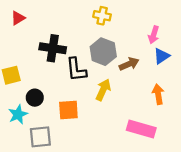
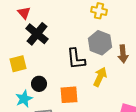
red triangle: (18, 18) -> (24, 13), turned -40
black cross: (53, 48) -> (37, 34), moved, turned 30
brown arrow: (129, 64) -> (123, 54), turned 108

